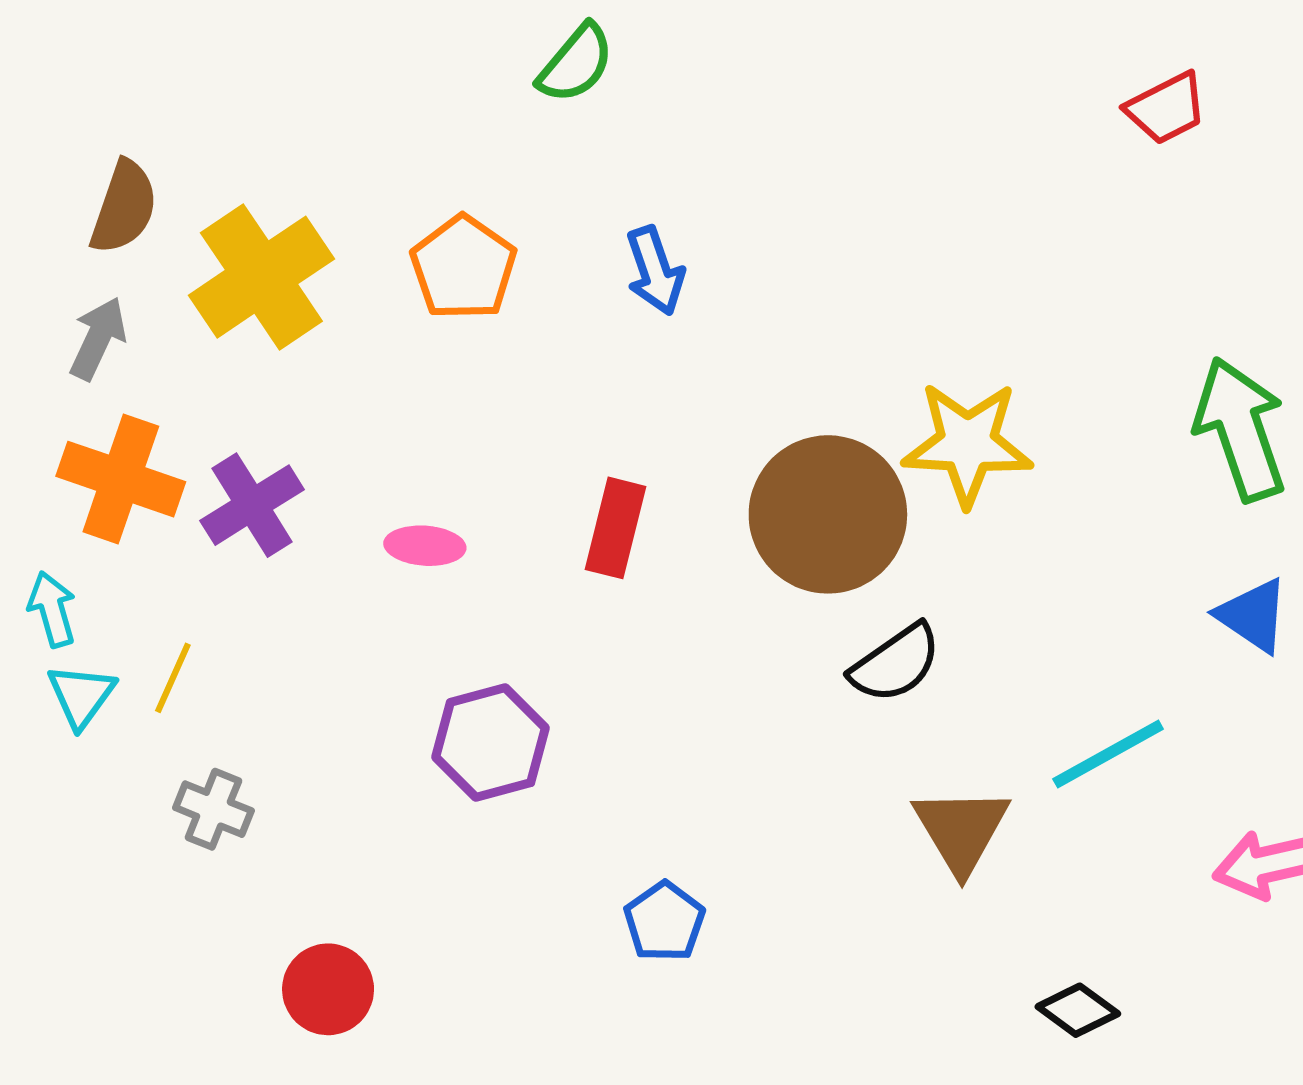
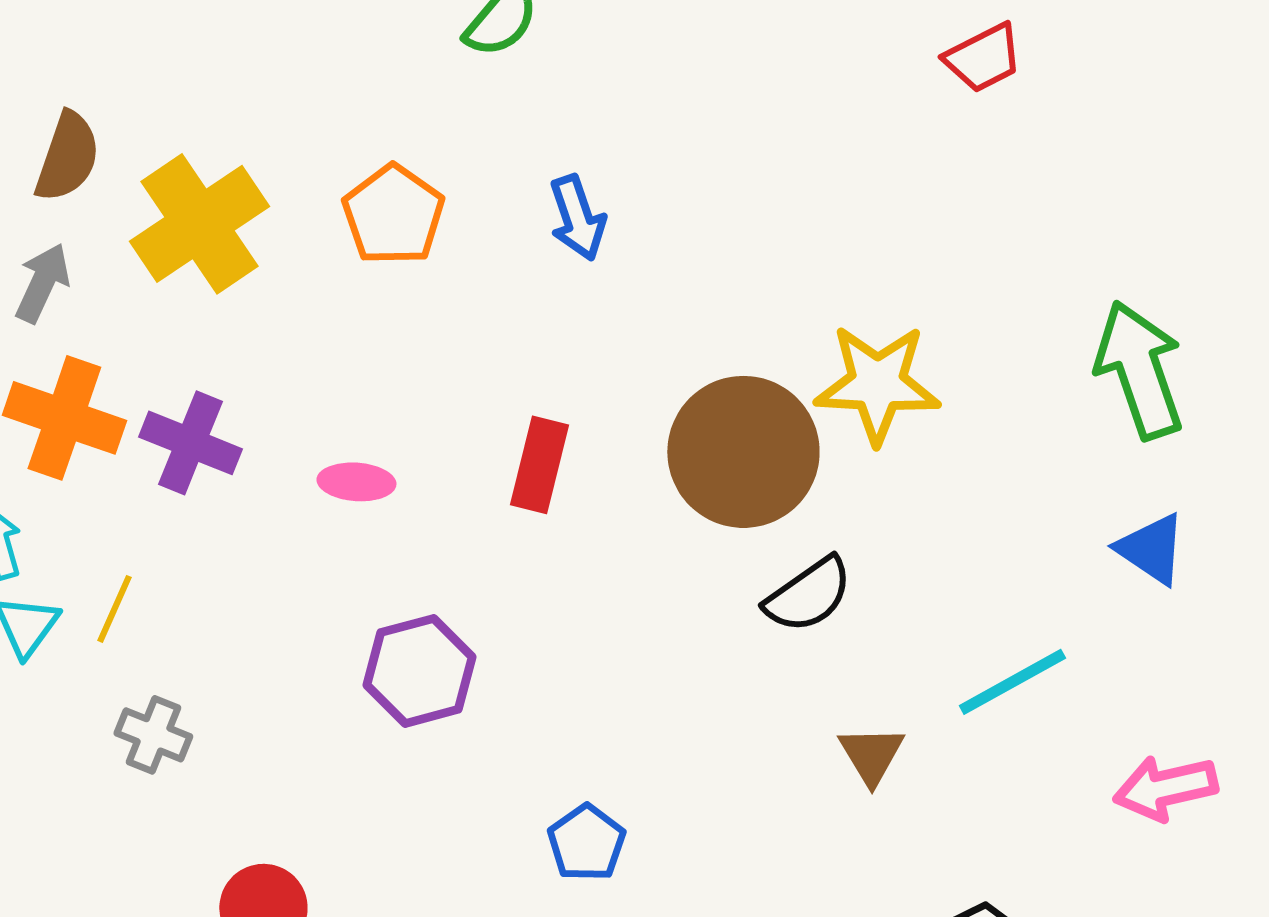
red trapezoid: (1166, 108) -> (983, 58), moved
purple cross: (252, 505) -> (190, 443), turned -36
brown triangle: (961, 830) -> (871, 755), size x0.7

